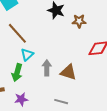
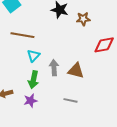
brown line: (17, 33) -> (22, 35), turned -35
green arrow: (17, 73) -> (33, 80), moved

